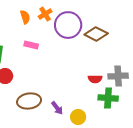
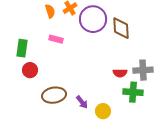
brown diamond: (96, 34) -> (121, 28), turned 60

